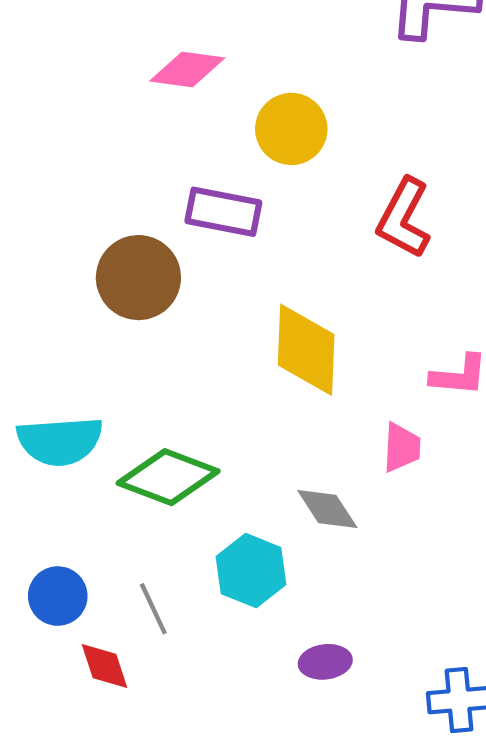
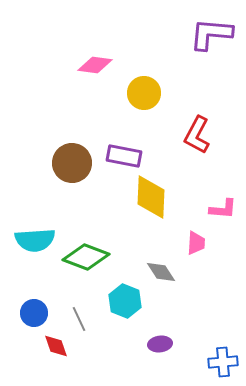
purple rectangle: (223, 212) -> (124, 156), moved

